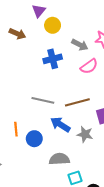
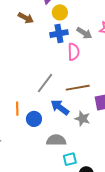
blue cross: (53, 59) -> (59, 34), moved
pink semicircle: (89, 66) -> (74, 52), moved, turned -60
gray line: (43, 100) -> (45, 83), turned -70

